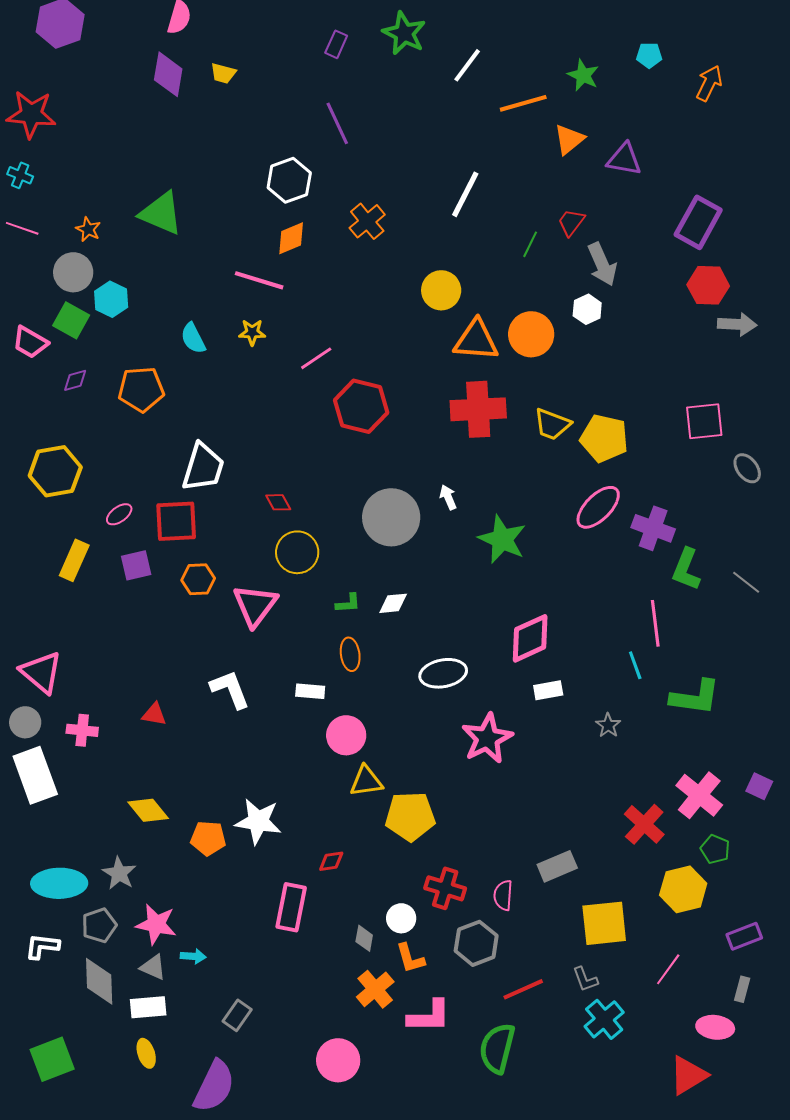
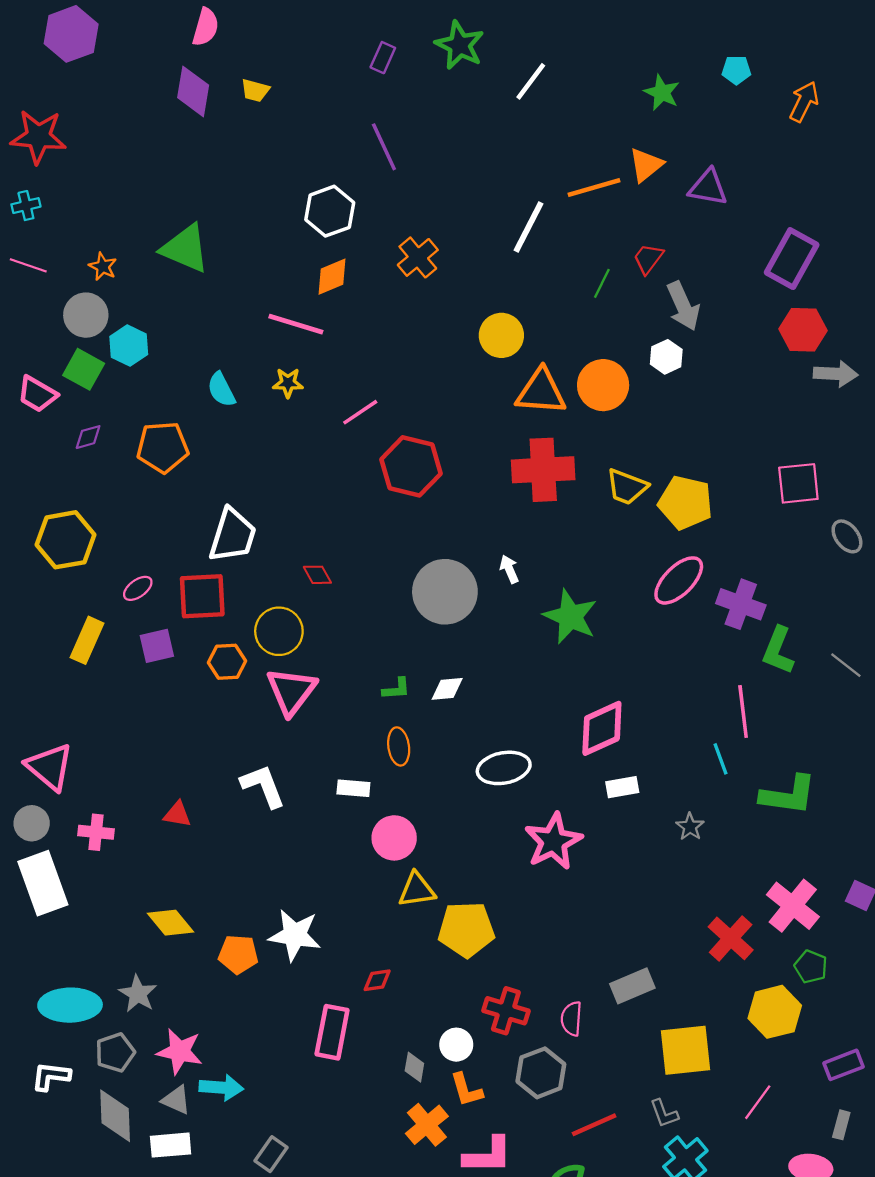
orange line: (523, 103) -> (594, 187), moved
cyan cross: (20, 175) -> (26, 206), turned -35
yellow circle: (297, 552) -> (279, 631), moved
cyan arrow: (193, 956) -> (221, 1088), size x1.5

